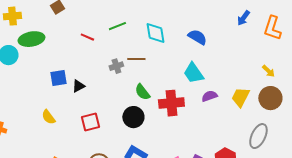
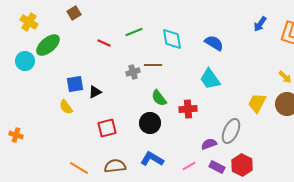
yellow cross: (12, 16) -> (29, 22), turned 36
green ellipse: (31, 39) -> (48, 45), turned -30
purple semicircle: (209, 96) -> (209, 144), moved
red cross: (171, 103) -> (188, 109), size x0.7
yellow semicircle: (48, 117) -> (66, 107), moved
gray ellipse: (258, 136) -> (231, 131), moved

